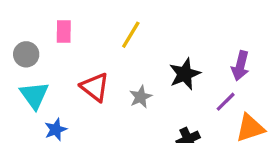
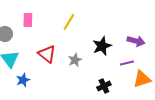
purple arrow: (240, 66) -> (136, 41), turned -90
purple line: (226, 102) -> (127, 63), turned 32

